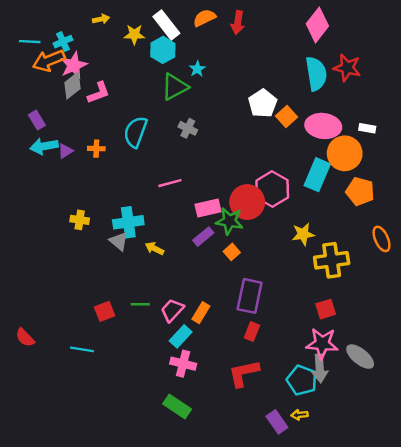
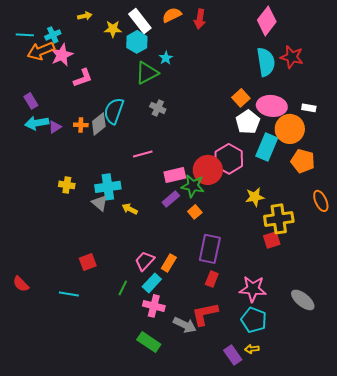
gray diamond: (72, 86) -> (99, 124), moved
white pentagon: (263, 103) -> (248, 122), moved
green line: (140, 304) -> (123, 288), moved, turned -63
red square: (326, 309) -> (272, 240), moved
pink star: (322, 343) -> (253, 289), moved
gray arrow: (320, 368) -> (185, 325), moved, turned -60

